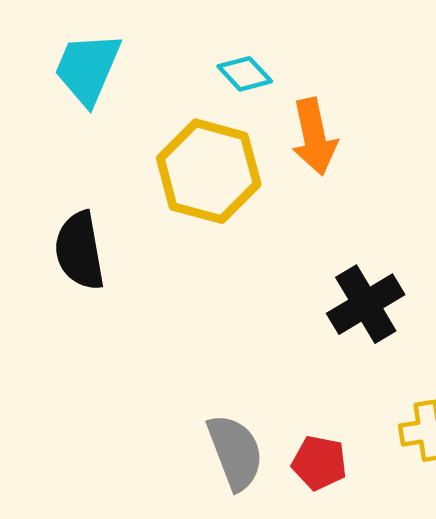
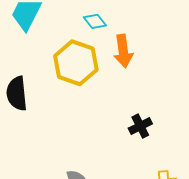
black cross: (366, 304) -> (140, 126), size x0.7

